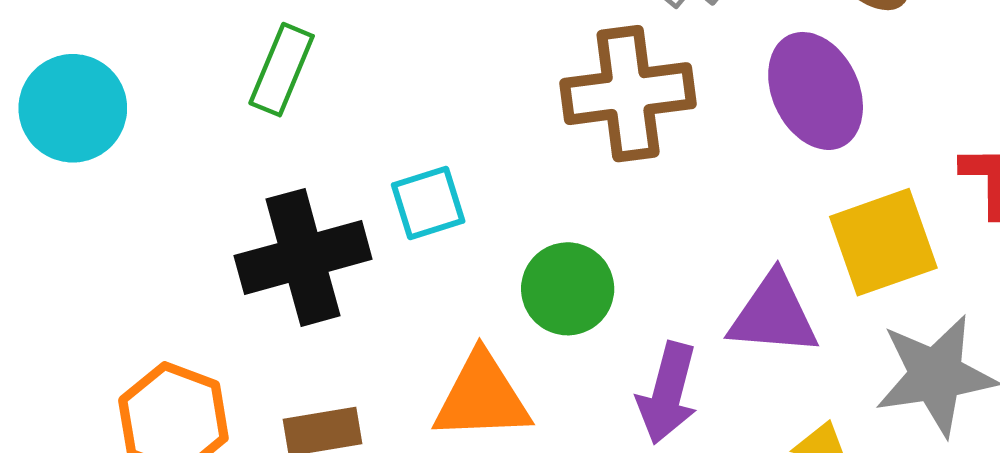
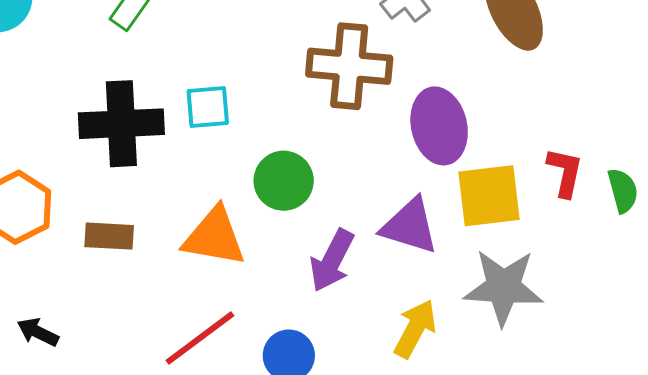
purple ellipse: (816, 91) -> (439, 126), moved

